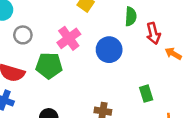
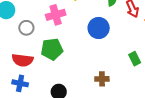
pink cross: (69, 38) -> (56, 15), moved, turned 30

